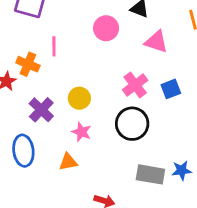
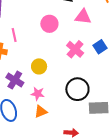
pink circle: (106, 28) -> (49, 24), moved
black circle: (132, 124) -> (77, 89), moved
pink star: (81, 132) -> (38, 94), moved

